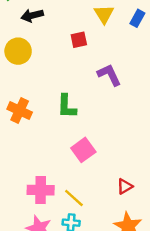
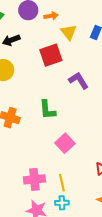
red square: (79, 40) -> (51, 55), size x1.6
yellow line: (74, 198) -> (62, 183), turned 42

